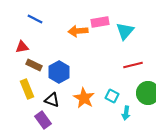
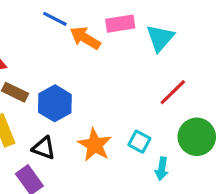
blue line: (35, 19) -> (55, 19), moved
orange arrow: (78, 31) -> (85, 38), turned 36
red line: (133, 65) -> (173, 92), turned -30

